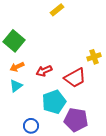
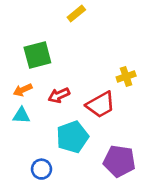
green square: (14, 41) -> (37, 55), moved, turned 35
cyan triangle: (16, 86) -> (21, 115), turned 40
purple pentagon: (76, 120) -> (119, 161), moved

